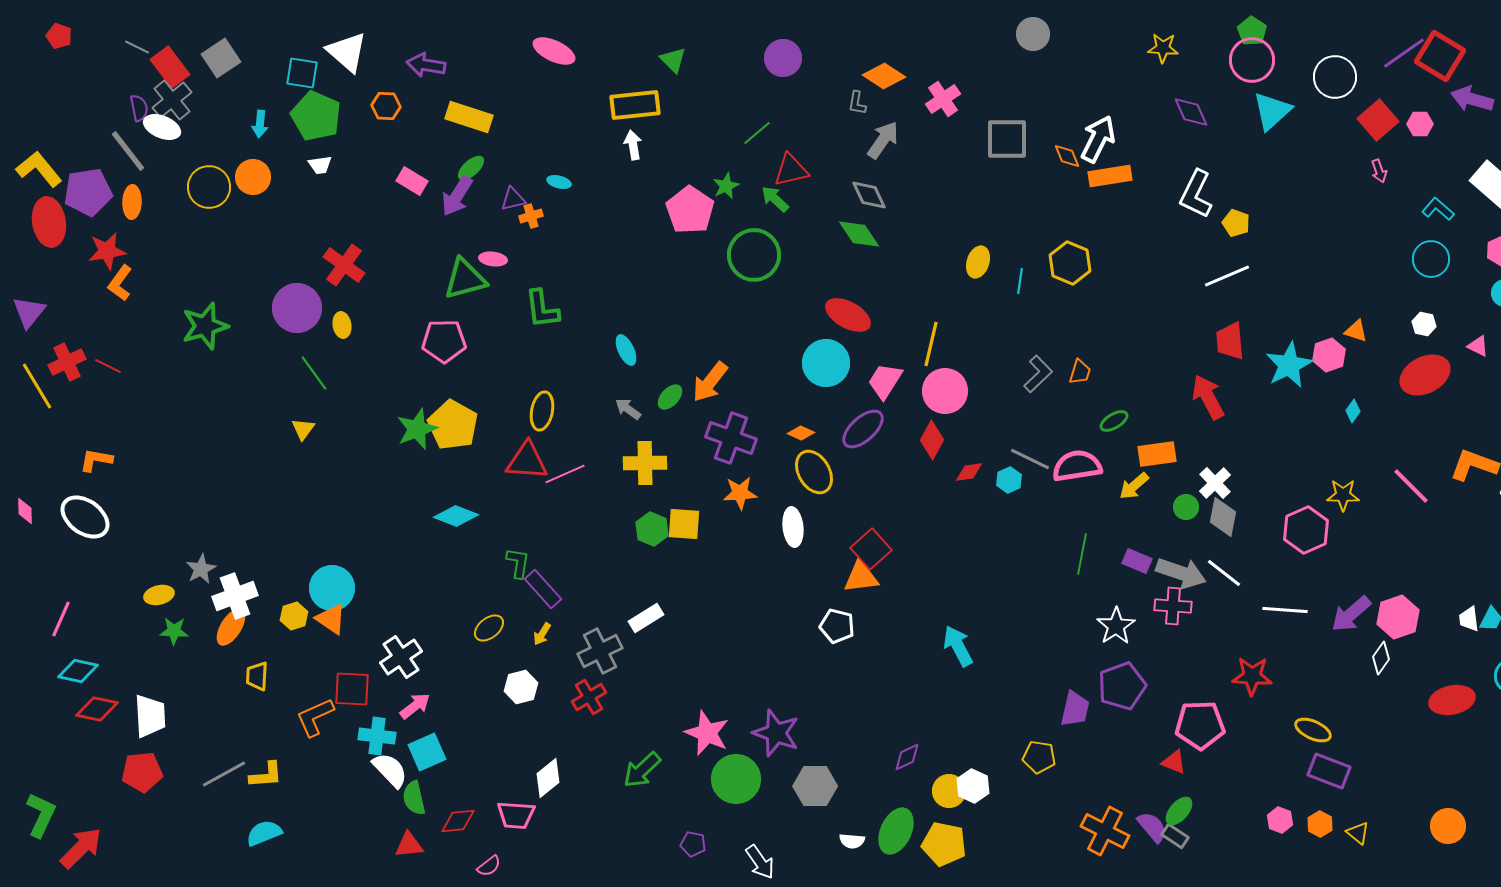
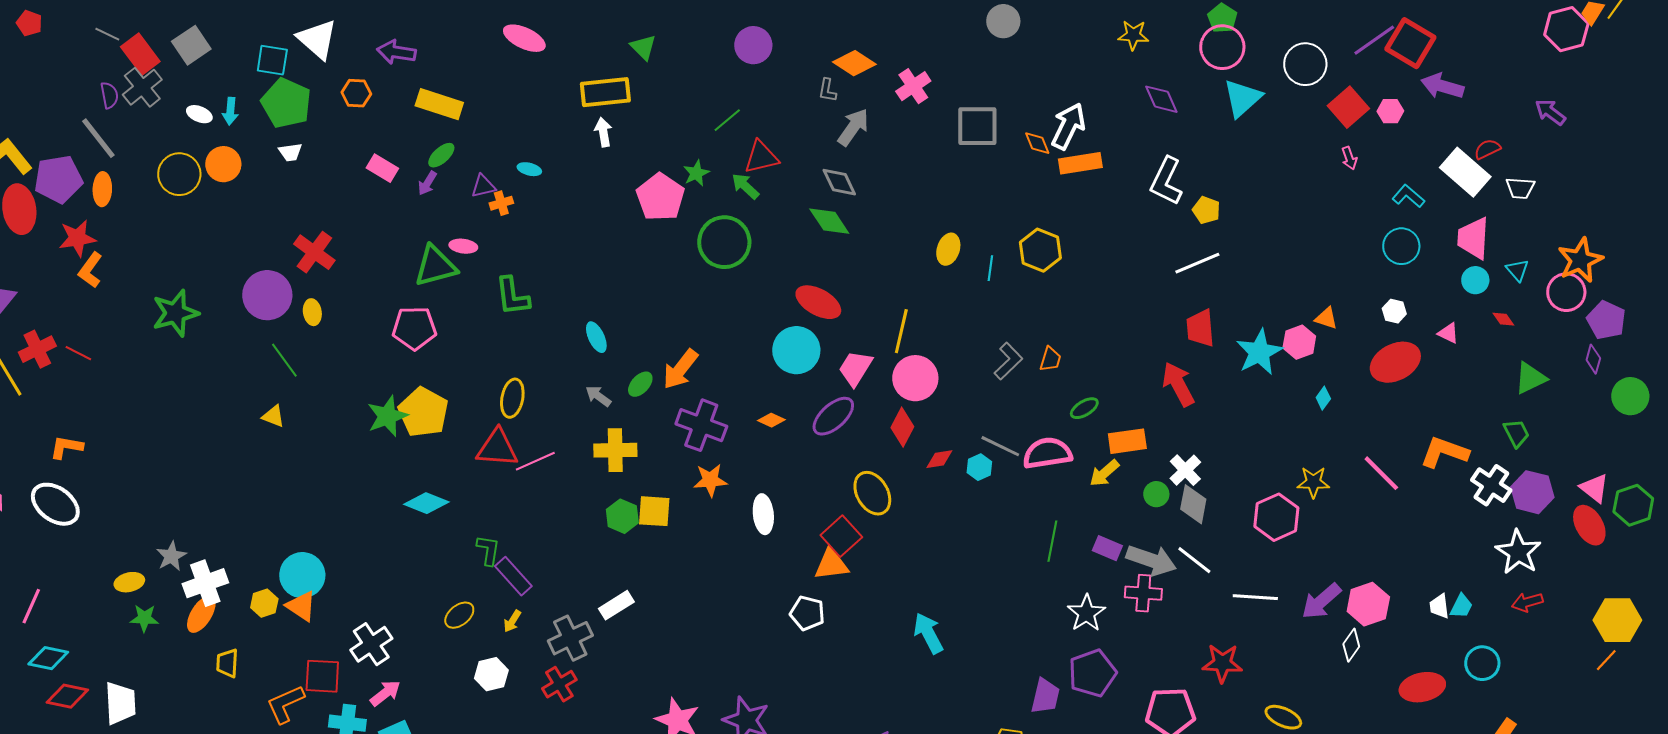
white ellipse: (162, 127) -> (199, 114), moved, size x0.7
purple arrow: (457, 196) -> (427, 183), size x0.6
yellow triangle: (303, 429) -> (273, 416), turned -45
yellow ellipse: (814, 472) -> (872, 493), moved

